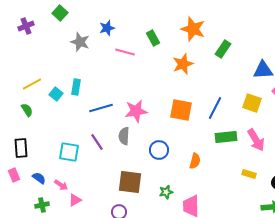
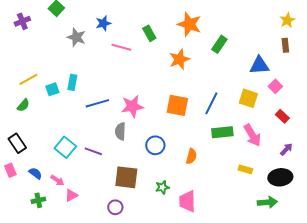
cyan square: (56, 94) -> (52, 89), turned 32
green semicircle: (27, 110) -> (23, 105), turned 72
purple line: (97, 142) -> (93, 151), moved, turned -36
black rectangle: (21, 148) -> (17, 143), turned -30
cyan square: (69, 152) -> (65, 147), turned 30

